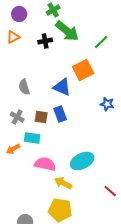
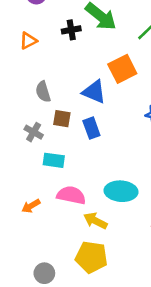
orange triangle: (13, 37) -> (28, 41), moved
brown square: (41, 117) -> (62, 119), moved
orange arrow: (13, 149) -> (31, 206), moved
cyan ellipse: (82, 161) -> (121, 191), turned 30

